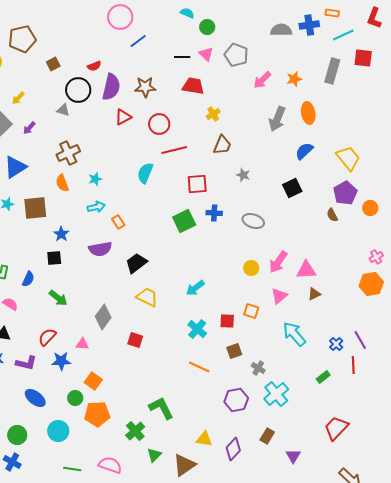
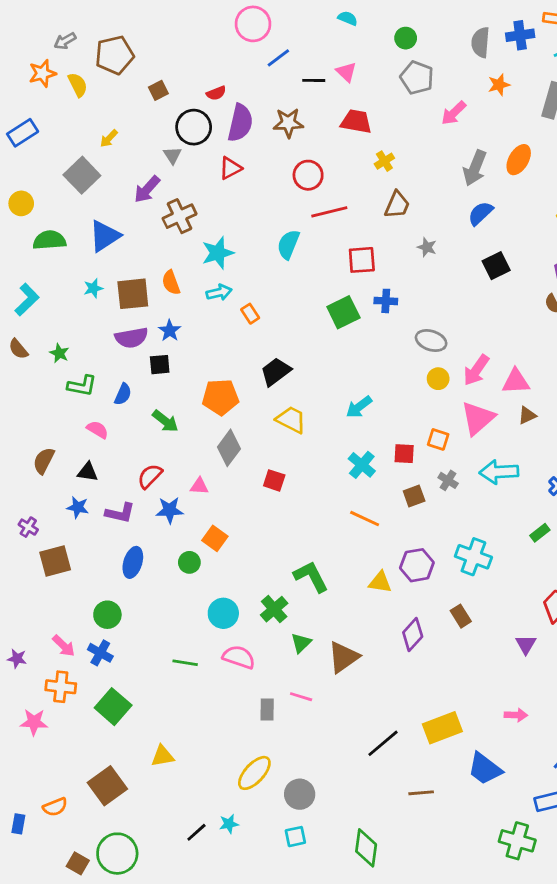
green circle: (207, 27) -> (406, 38), moved
gray semicircle: (281, 30) -> (481, 42), turned -85
pink triangle: (206, 54) -> (346, 72), moved
black line: (182, 57) -> (314, 80), moved
orange star: (294, 79) -> (499, 85), moved
gray triangle: (63, 110) -> (172, 155), turned 40
orange ellipse: (308, 113) -> (519, 160), turned 40
red triangle: (123, 117) -> (230, 168), moved
purple arrow: (29, 128) -> (147, 189), moved, size x1.5
blue semicircle: (304, 151) -> (481, 213), moved
cyan star: (95, 179) -> (218, 253), size x1.6
orange semicircle: (62, 183) -> (171, 283), moved
gray ellipse: (253, 221) -> (431, 341), moved
purple semicircle: (100, 249) -> (131, 338), moved
pink triangle: (279, 296) -> (478, 418), size x1.5
cyan arrow: (294, 334) -> (499, 472), turned -52
gray cross: (258, 368) -> (448, 480), moved
cyan cross: (276, 394) -> (473, 557), turned -30
blue ellipse: (35, 398) -> (133, 562), turned 70
orange pentagon: (97, 414) -> (220, 397), moved
cyan circle: (58, 431) -> (223, 613), moved
brown rectangle: (267, 436) -> (461, 616), turned -63
yellow triangle: (204, 439) -> (380, 582), moved
purple triangle: (293, 456) -> (526, 644), moved

